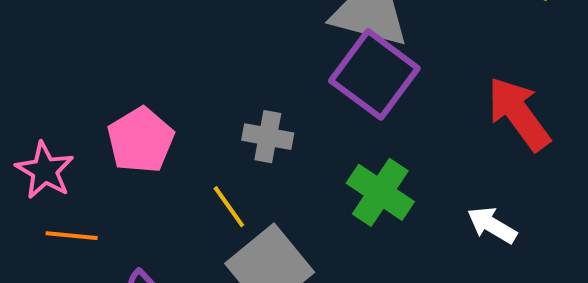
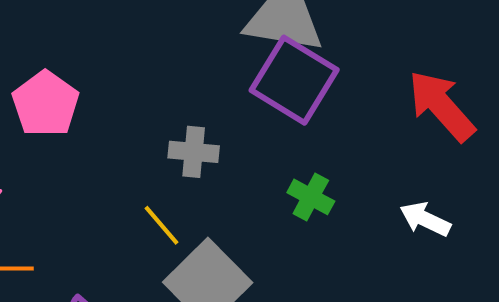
pink pentagon: (141, 140) -> (46, 104), moved
green cross: (380, 192) -> (311, 197), size x0.7

